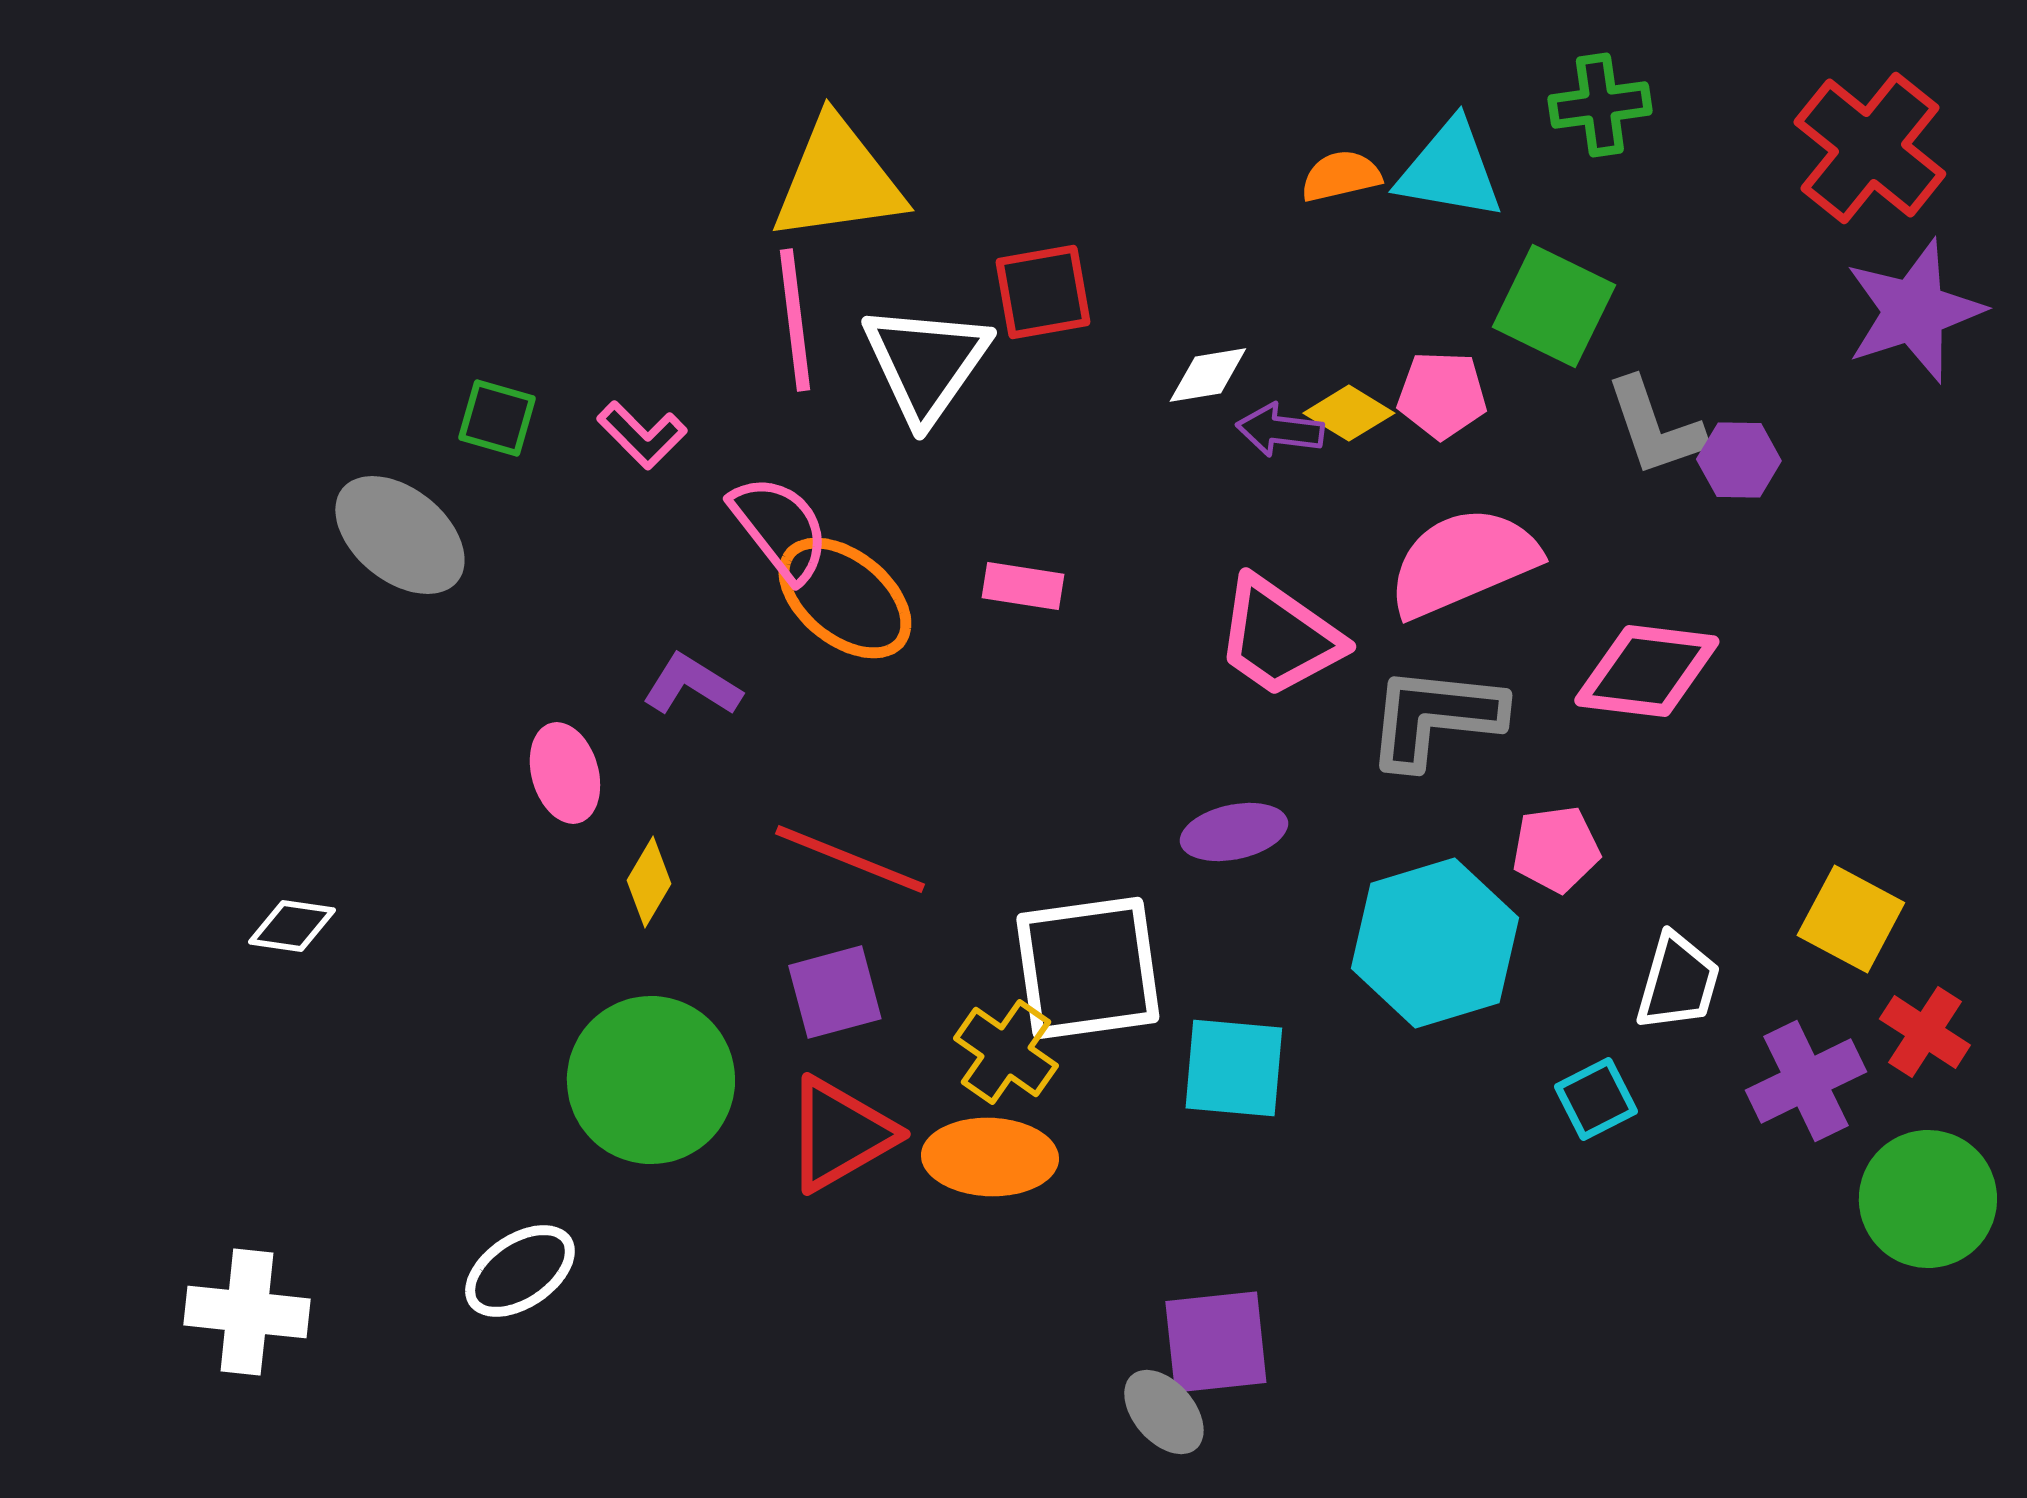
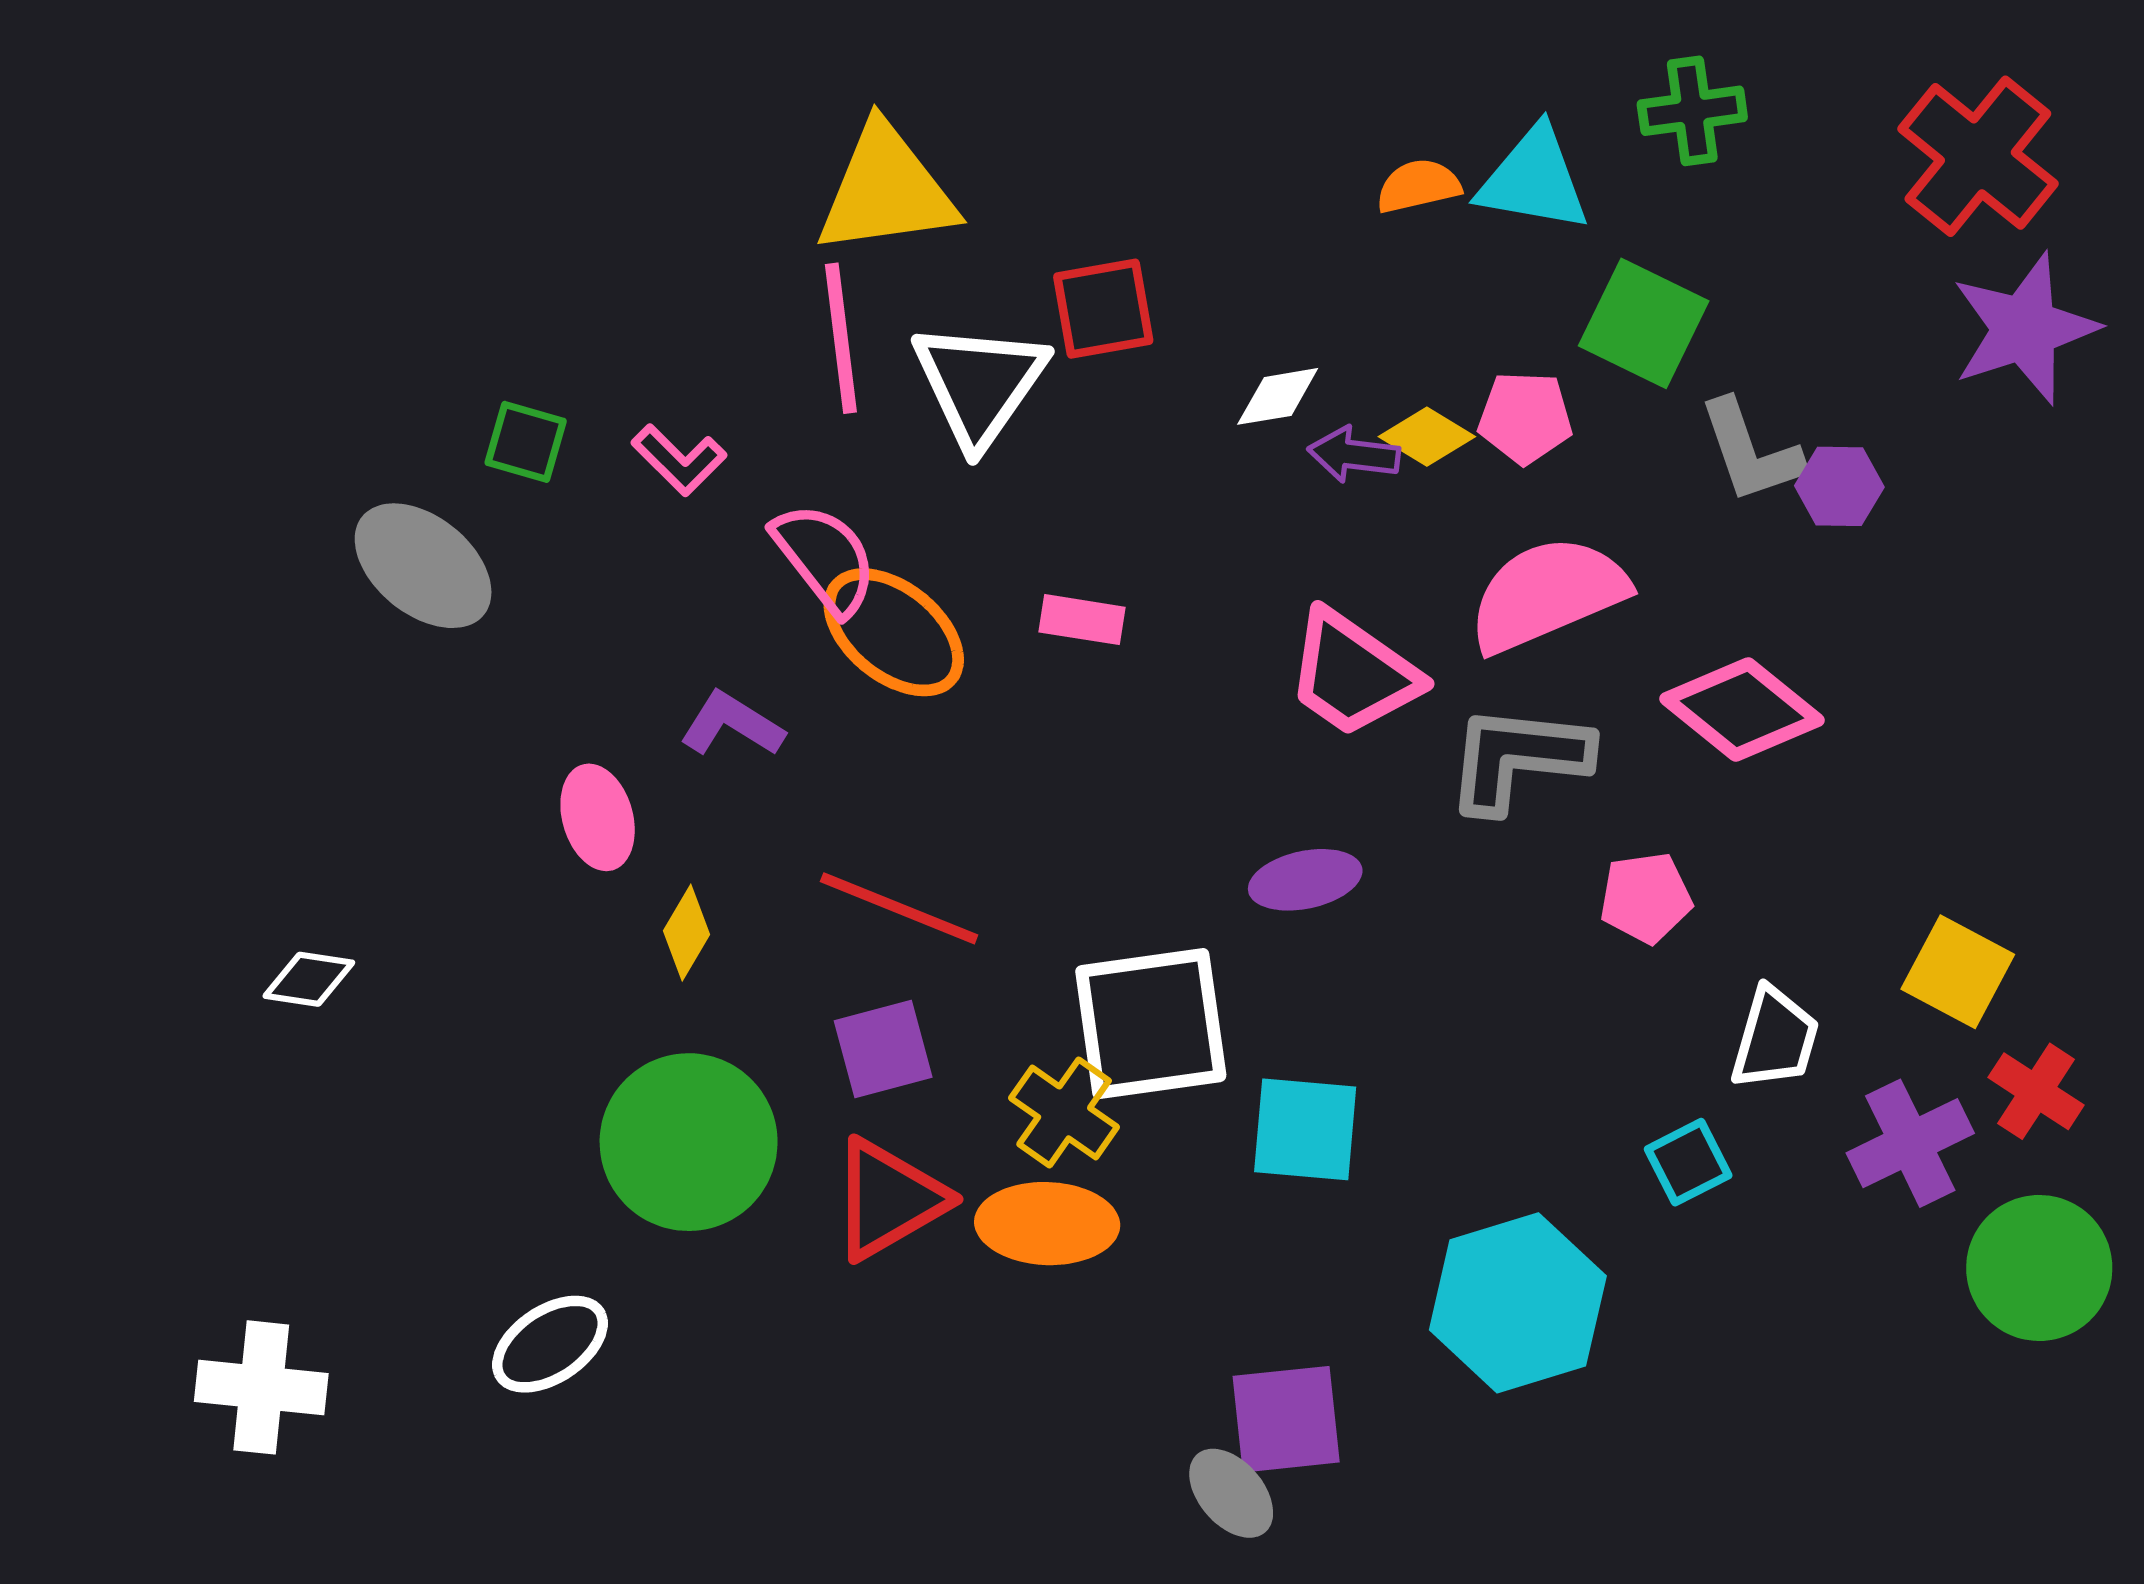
pink diamond: (1647, 671) -> (1742, 709), turned 32
cyan hexagon: (1435, 943) -> (1518, 1303), moved

